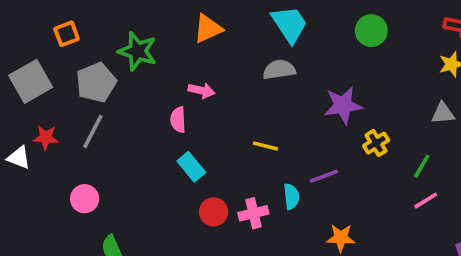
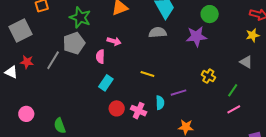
gray pentagon: (96, 82) -> (74, 43), moved
purple star: (343, 105) -> (196, 36), moved
gray triangle: (443, 113) -> (246, 62), turned 32
yellow cross: (376, 143) -> (208, 76), turned -32
cyan rectangle: (191, 167) -> (106, 83), turned 70
pink circle: (85, 199) -> (26, 114), moved
pink cross: (253, 213) -> (139, 111), turned 35

